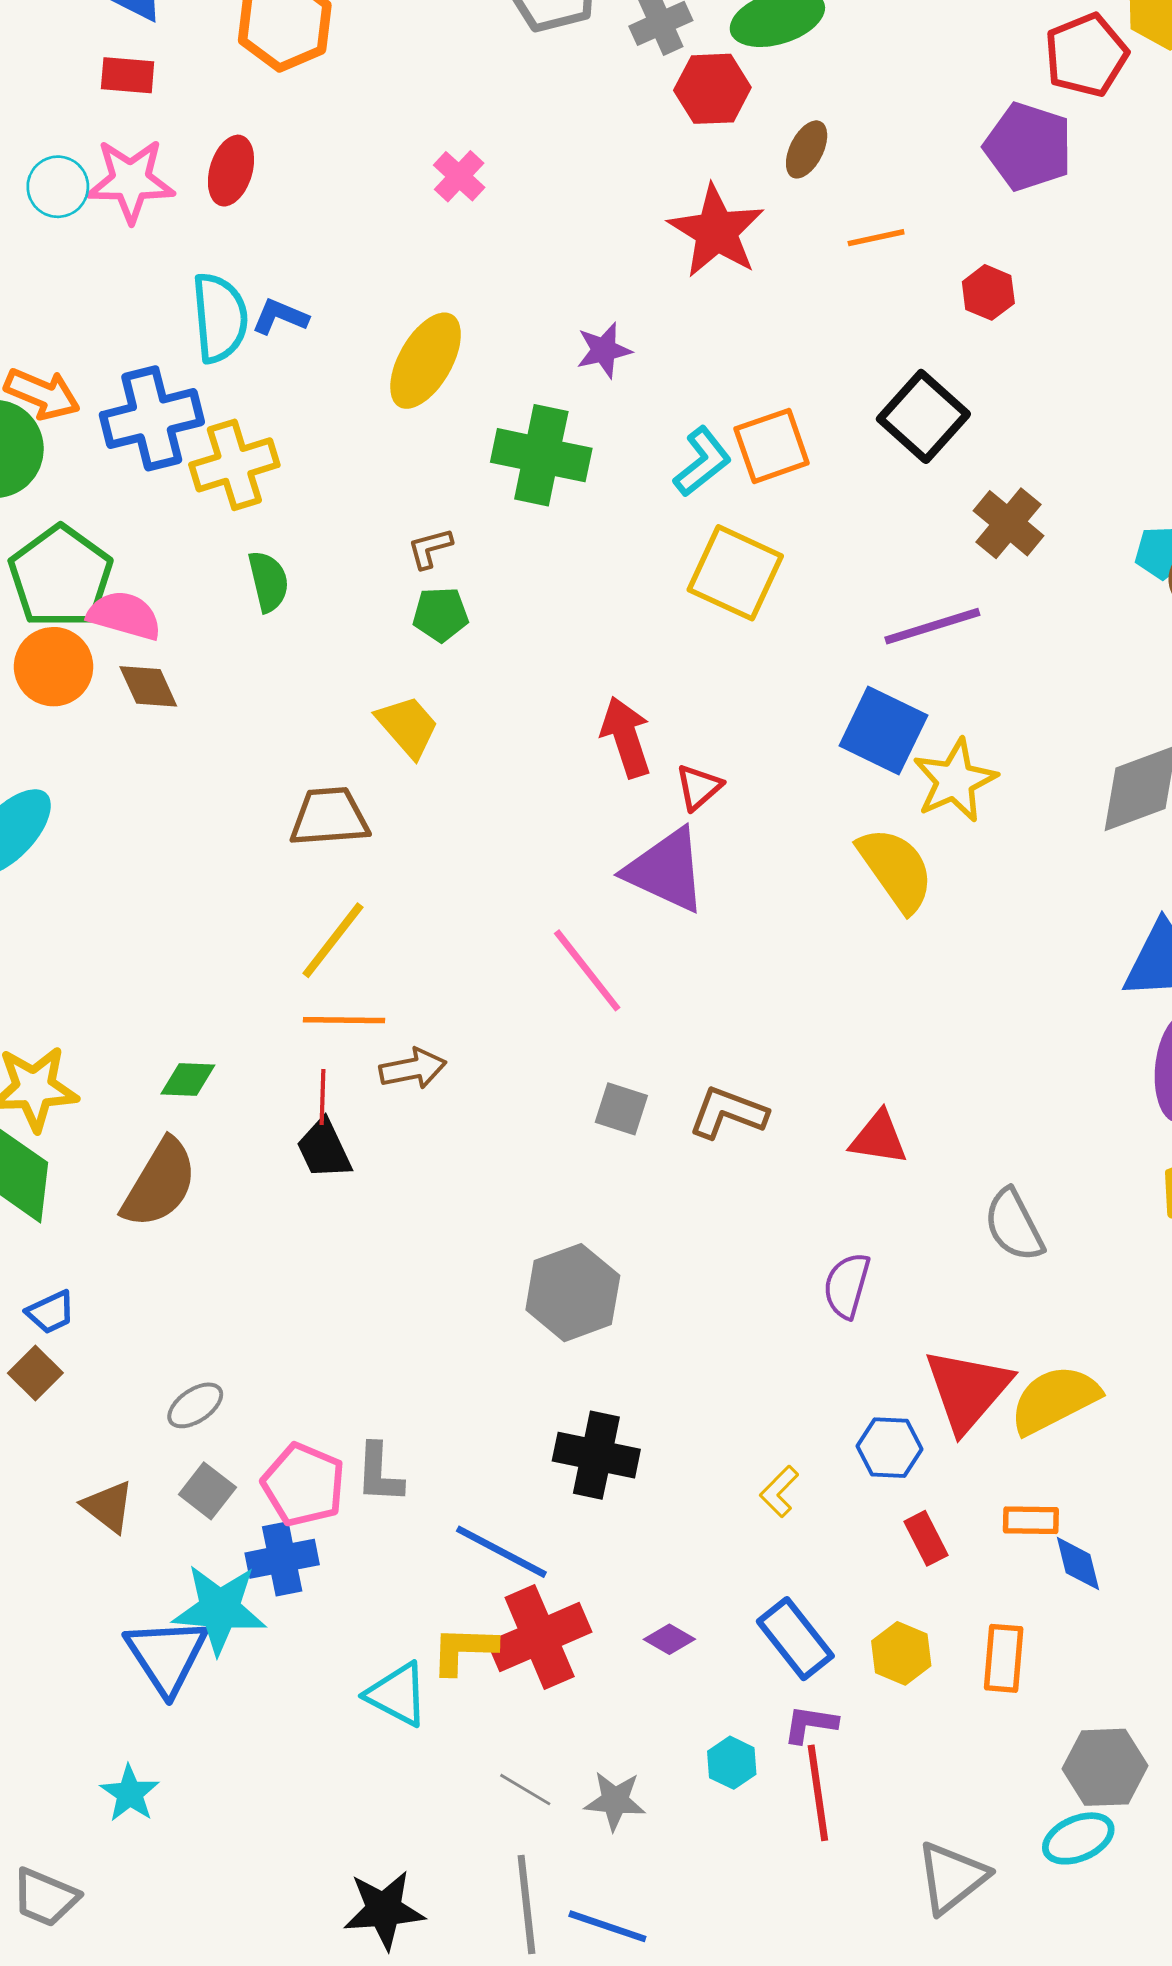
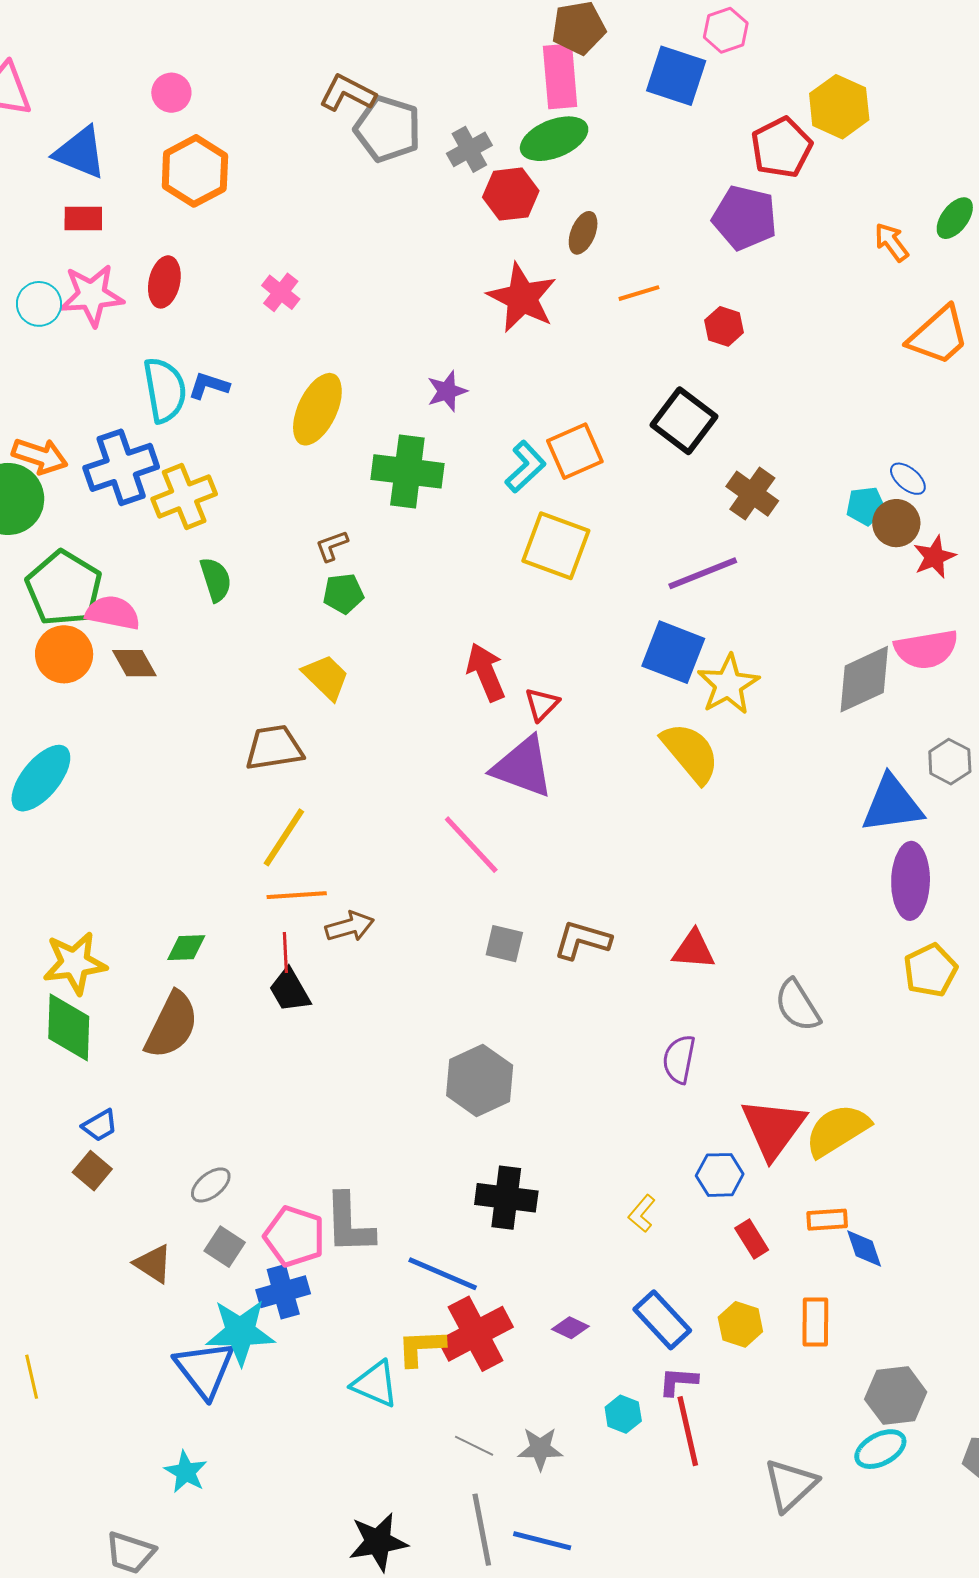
pink cross: (459, 176) -> (281, 292), moved
gray L-shape: (379, 1473) -> (349, 1224), size x1.4

